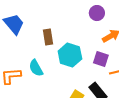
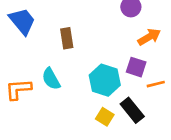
cyan hexagon: (70, 55) -> (105, 80), moved

